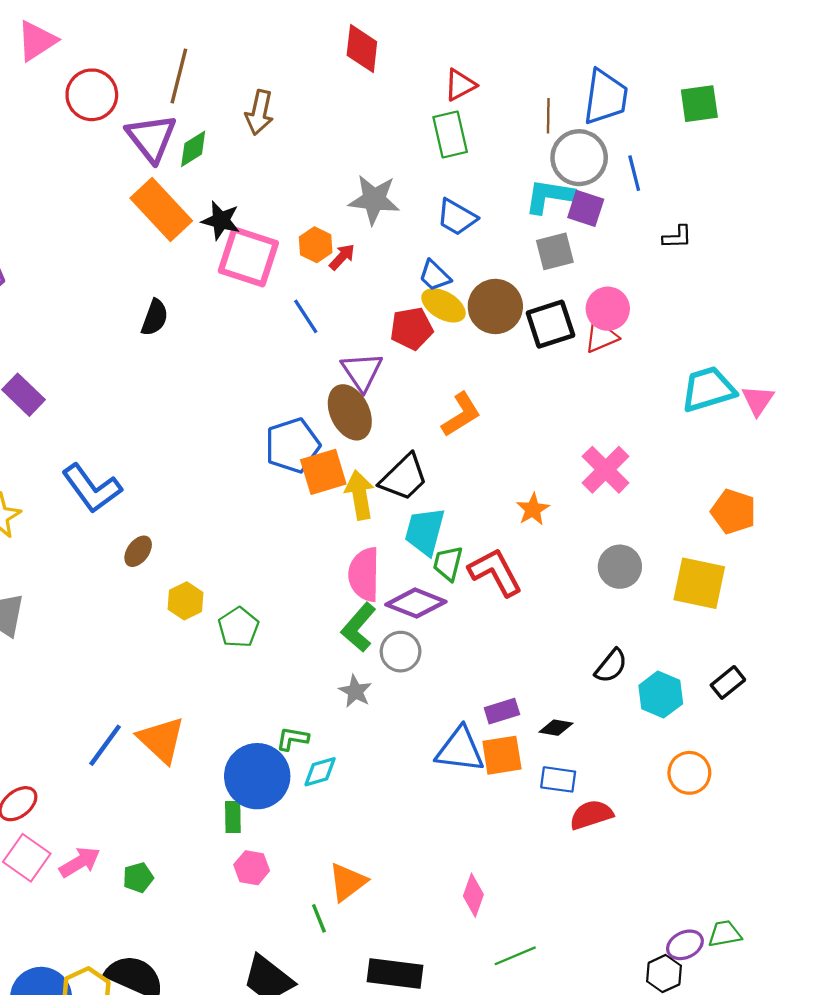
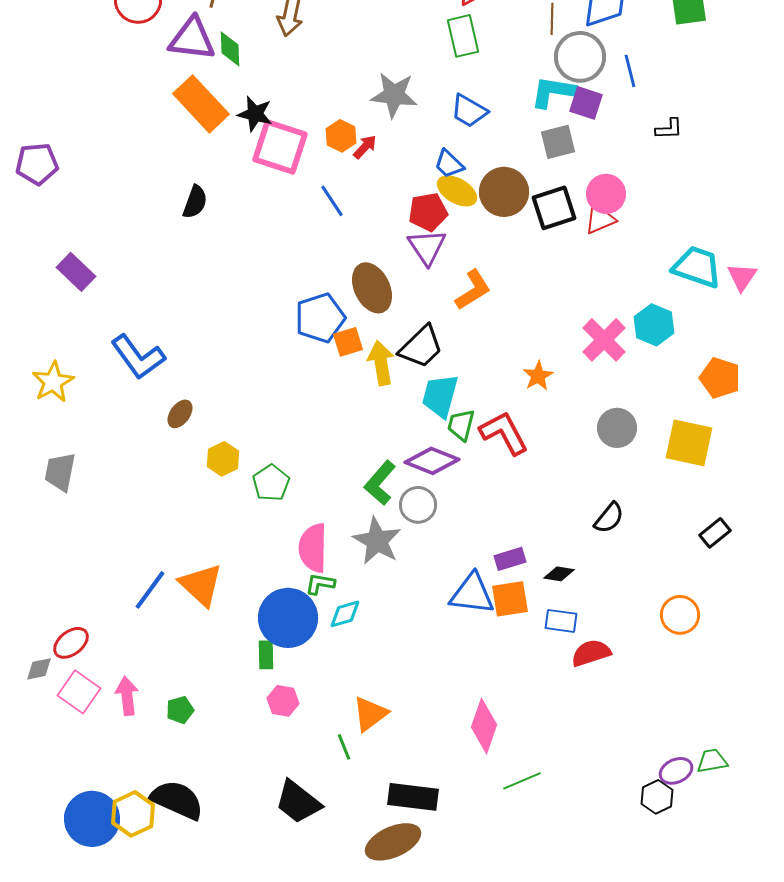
purple triangle: (151, 138) -> (192, 39), turned -45
green diamond: (193, 149) -> (230, 49), turned -60
purple triangle: (362, 372) -> (427, 247), moved
cyan trapezoid: (708, 389) -> (697, 267), turned 36
orange square: (323, 472) -> (348, 342), size x0.7
pink semicircle: (364, 574) -> (313, 548), moved
gray star: (355, 691) -> (377, 541), size x1.6
cyan hexagon: (661, 695) -> (654, 325), moved
pink arrow: (80, 862) -> (127, 696), turned -66
pink diamond: (473, 895) -> (484, 726), size x1.4

